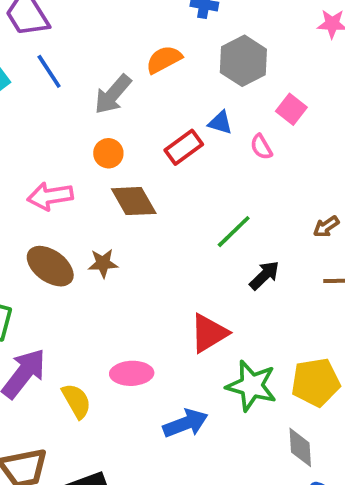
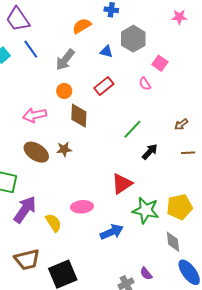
orange semicircle: (164, 59) -> (82, 26), moved
blue triangle: (220, 123) -> (106, 52), moved
brown diamond: (134, 201) -> (79, 116), turned 35

